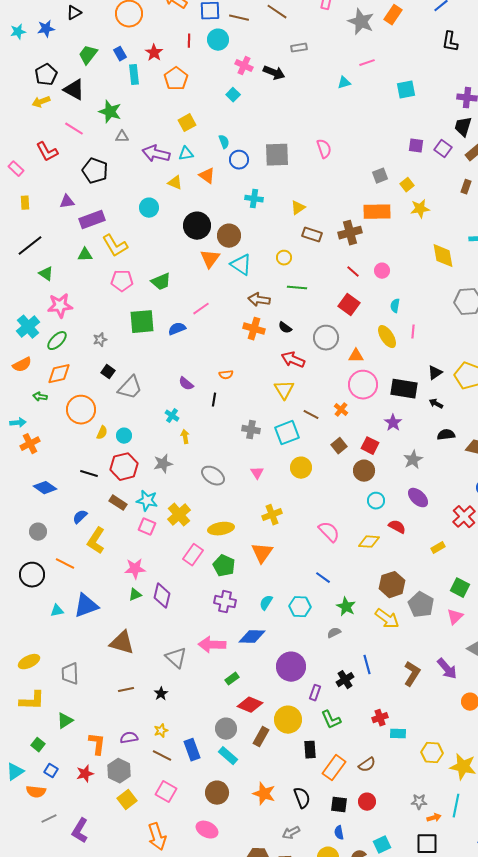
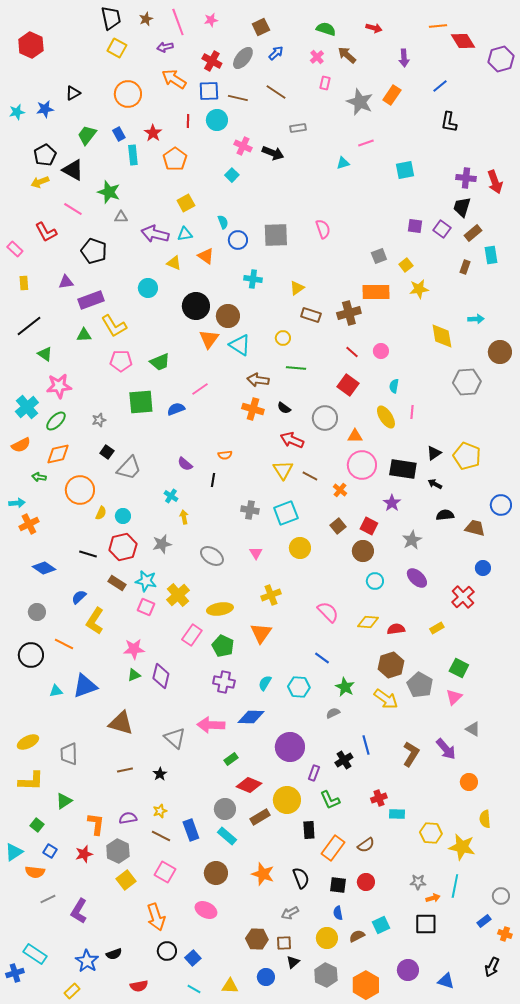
brown line: (311, 415) -> (310, 476), moved
red semicircle: (397, 527) -> (396, 629), moved, turned -36
brown rectangle: (261, 737) -> (260, 817), turned 30

